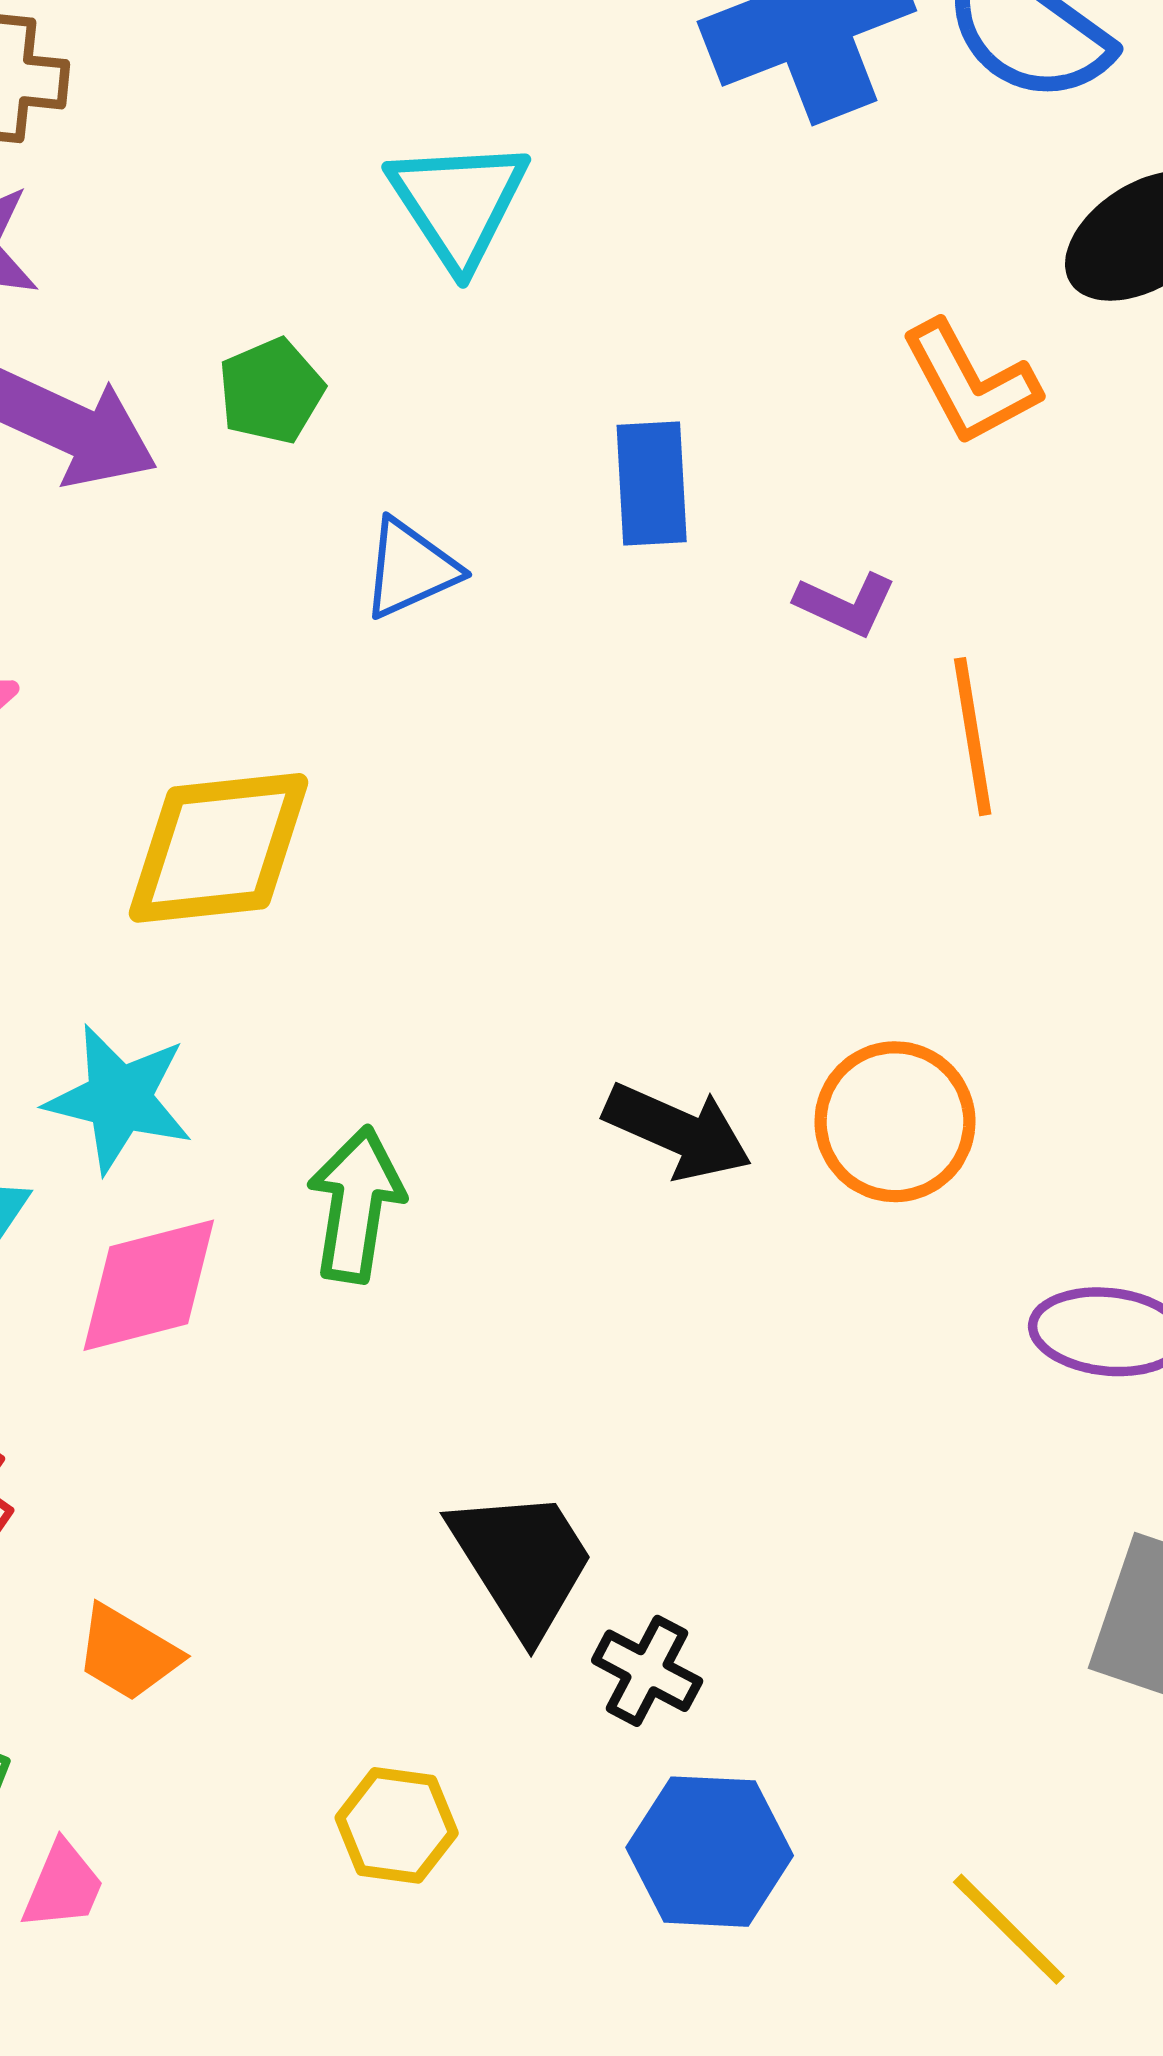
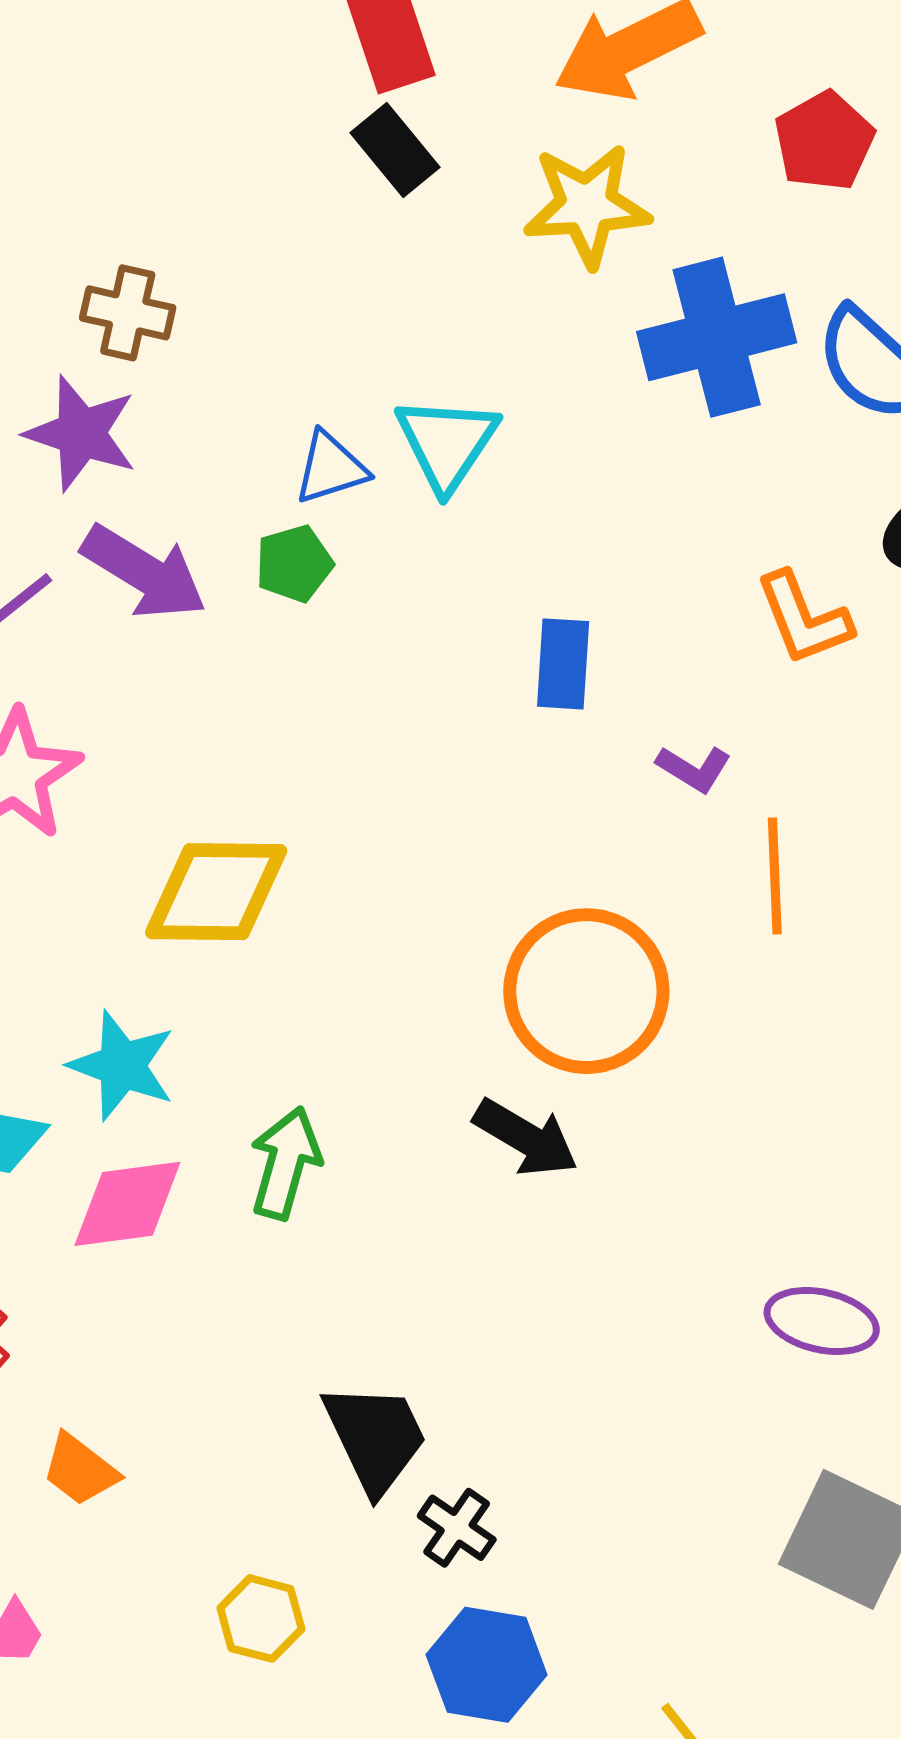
blue triangle: (410, 569) -> (331, 468), moved
orange circle: (895, 1122) -> (586, 991), moved, size x1.4

